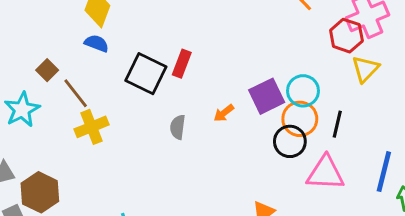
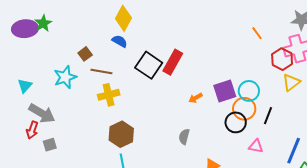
red rectangle: (182, 64) -> (173, 62), size x1.4
brown line: (76, 93) -> (101, 72), turned -50
gray semicircle: (178, 127) -> (184, 137), moved
pink triangle: (326, 173) -> (256, 146), size x0.6
brown hexagon: (40, 192) -> (121, 134), moved

